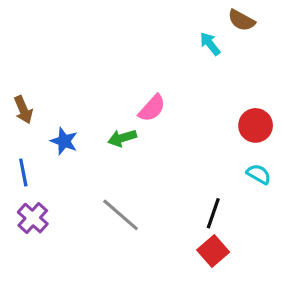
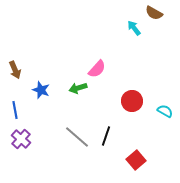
red circle: (256, 125) -> (132, 101), moved
black line: (213, 213) -> (106, 136), moved

